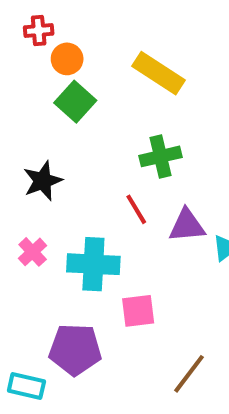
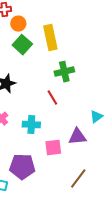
yellow rectangle: (158, 73) -> (50, 38), moved, turned 45
purple triangle: (187, 226) -> (77, 137), moved
cyan cross: (93, 264) -> (31, 125), size x0.7

